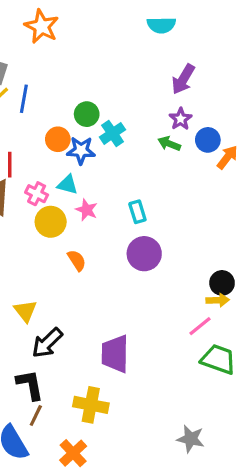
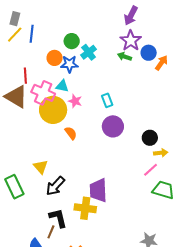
purple star: (181, 119) -> (131, 41), size x1.5
pink cross: (37, 194) -> (43, 93), size x1.6
yellow circle: (51, 222) -> (53, 110), size x1.4
black circle: (222, 283) -> (150, 138), moved
black L-shape: (30, 385) -> (58, 218), moved
yellow cross: (91, 405) -> (85, 208), moved

